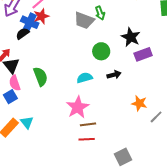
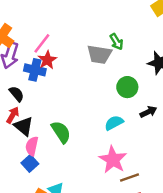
black semicircle: (23, 34) -> (17, 94), moved, turned 96
pink semicircle: (15, 83) -> (32, 146), turned 42

